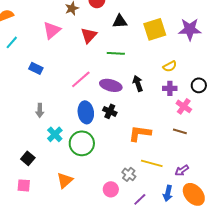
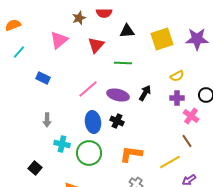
black arrow: (138, 83) -> (145, 93), turned 49
brown line: (180, 131) -> (187, 141), turned 40
orange L-shape: (140, 133) -> (131, 154), moved
cyan cross: (55, 134) -> (62, 144), turned -35
yellow line: (152, 163) -> (170, 162), moved, turned -45

